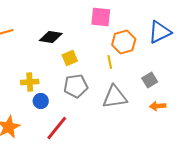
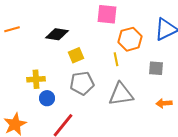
gray square: (150, 80) -> (156, 68), moved, turned 35

